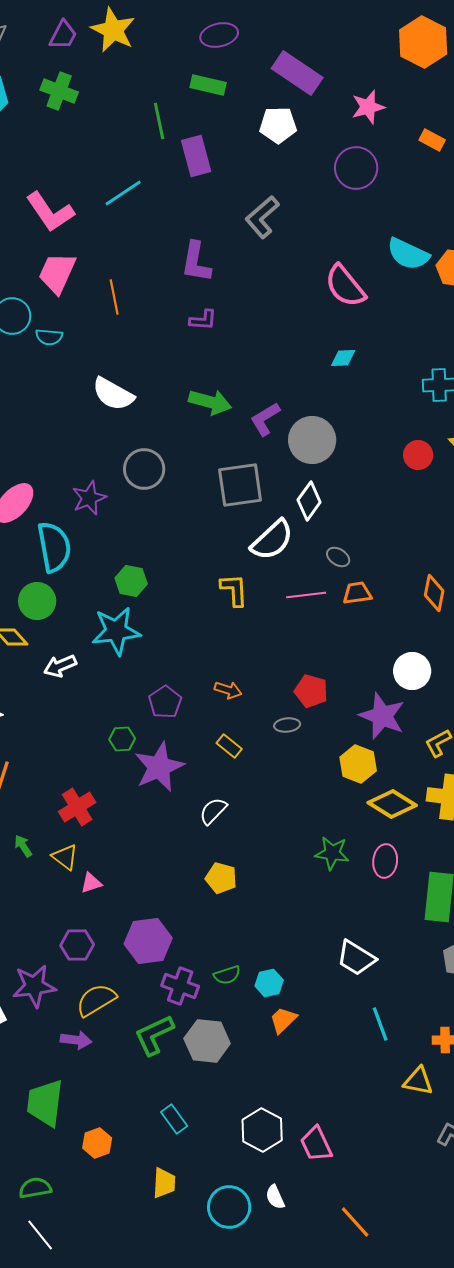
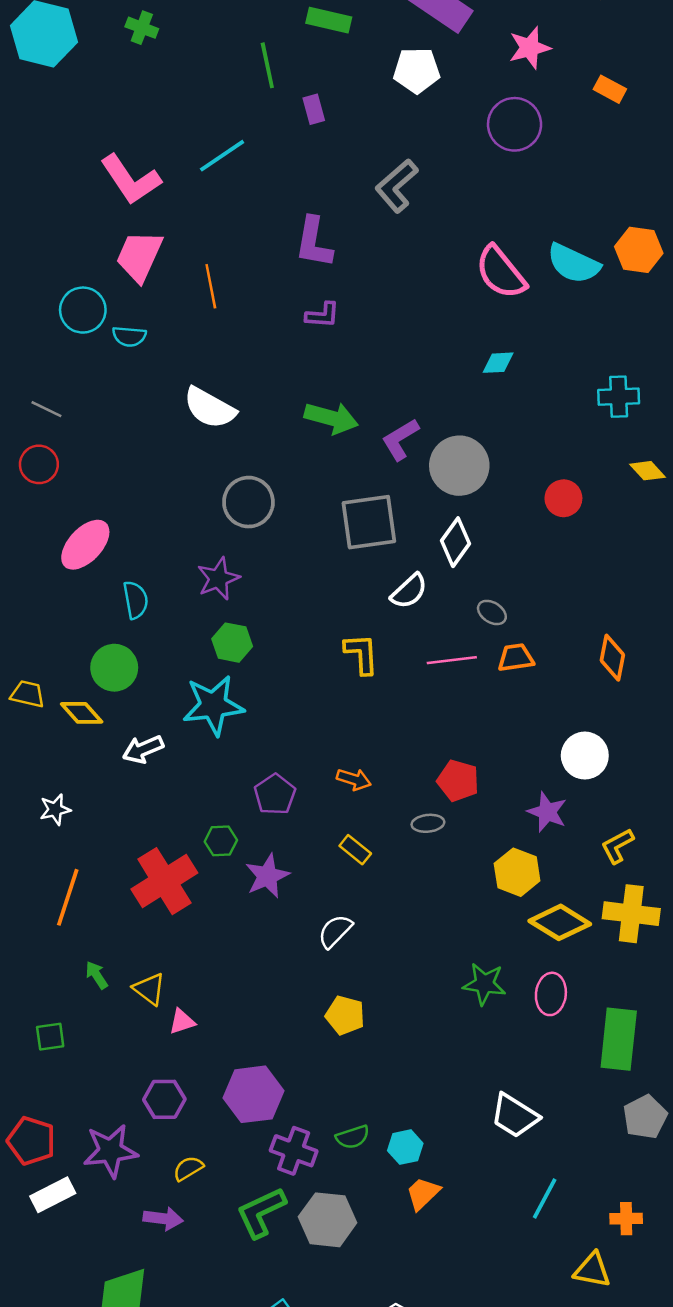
green cross: (59, 91) -> (142, 28), size x0.7
purple rectangle: (196, 156) -> (314, 109), size x0.6
cyan semicircle: (408, 254) -> (573, 264), moved
red circle: (418, 455) -> (563, 498), moved
purple star: (89, 498) -> (218, 579), moved
white semicircle: (272, 540) -> (409, 591), size x0.7
cyan semicircle: (54, 547) -> (136, 600), size x0.6
purple star: (382, 716) -> (547, 812), size x0.7
purple star: (159, 767) -> (267, 876), size x0.7
red cross: (77, 807) -> (164, 881), moved, size x1.4
yellow semicircle: (96, 1000) -> (188, 1168), size x0.6
cyan line: (380, 1024) -> (545, 1199), turned 48

